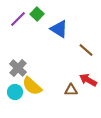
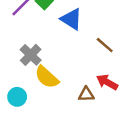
gray cross: (18, 68) -> (31, 55), moved
yellow semicircle: (32, 86) -> (47, 77), moved

